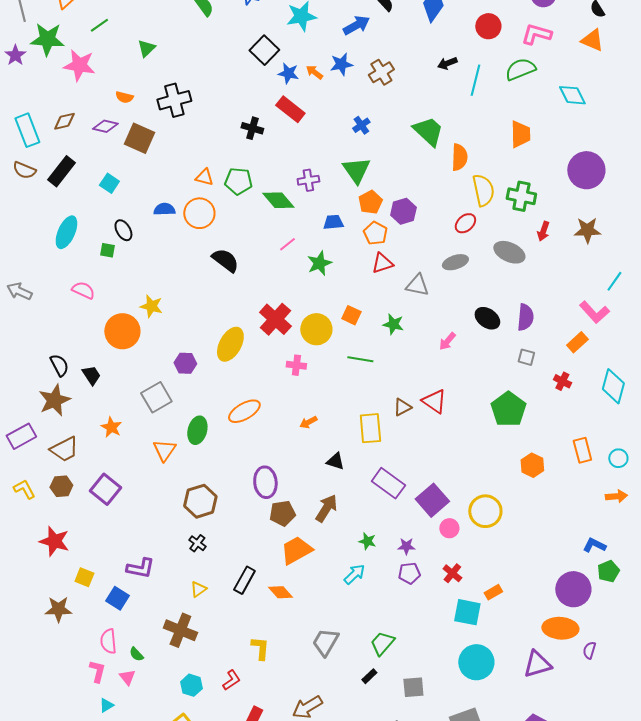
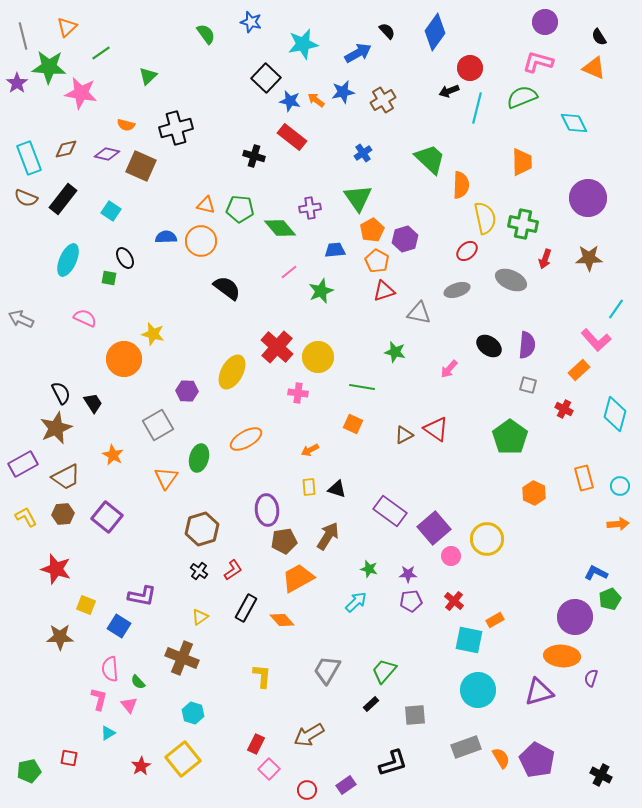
red circle: (488, 26) -> (470, 68), moved
orange square: (351, 315) -> (353, 424), moved
yellow rectangle: (370, 428) -> (309, 487), moved, size x0.6
red L-shape: (231, 680) -> (233, 570), moved

